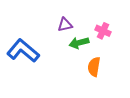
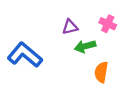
pink cross: (103, 31) -> (108, 24), moved

